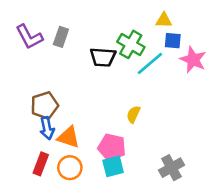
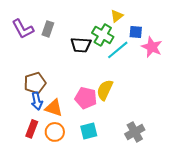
yellow triangle: (164, 20) -> (117, 16), moved, turned -40
yellow semicircle: (133, 114) -> (105, 90), size x1.5
pink pentagon: (112, 147) -> (86, 98), moved

